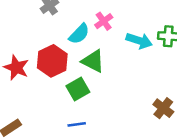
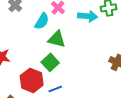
red hexagon: (52, 61) -> (32, 80), moved

